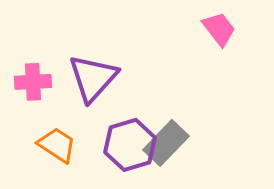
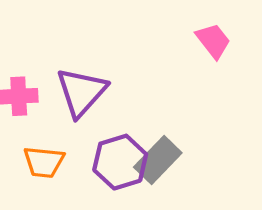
orange trapezoid: (57, 145) -> (44, 162), turned 153

